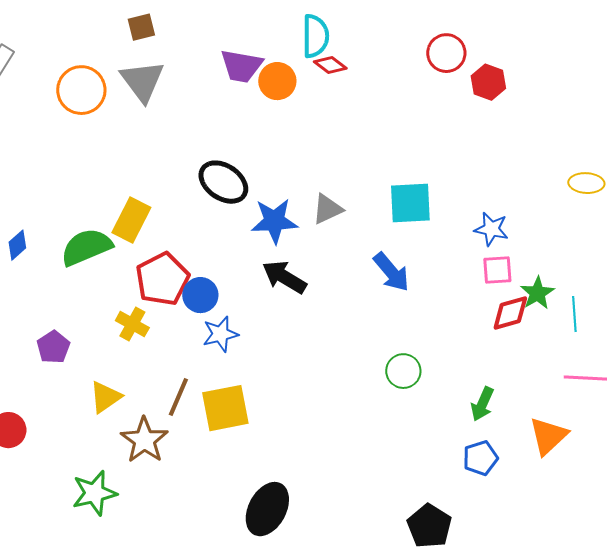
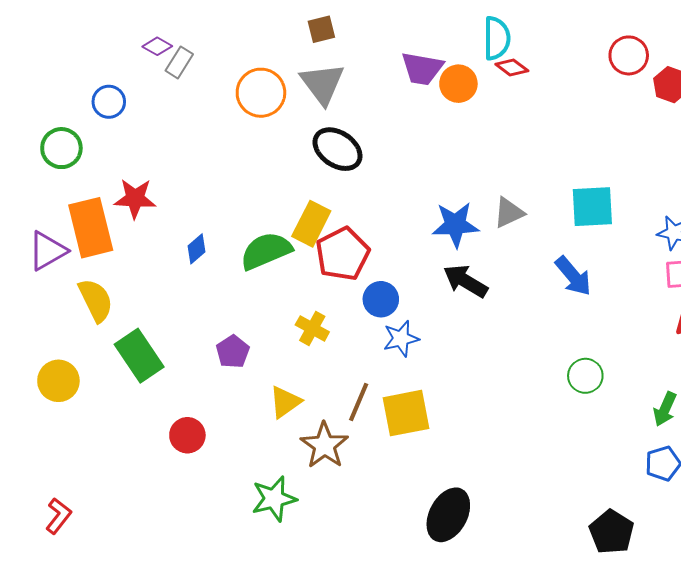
black ellipse: (223, 182) -> (338, 149), moved
red pentagon: (162, 279) -> (343, 254), moved

